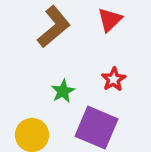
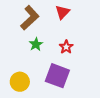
green star: (63, 91) -> (36, 44), moved

